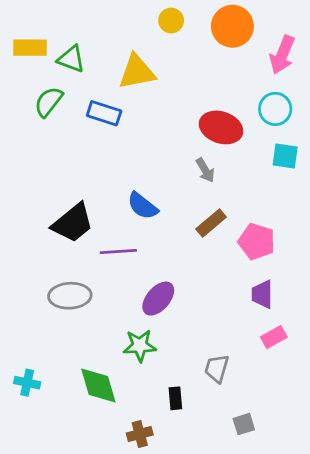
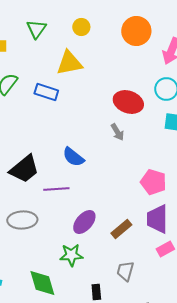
yellow circle: (171, 21) -> (81, 27), moved
green triangle: (71, 59) -> (36, 29), moved, turned 45
brown rectangle: (211, 223) -> (121, 229), moved
purple trapezoid: (262, 294) -> (157, 219), size x1.4

